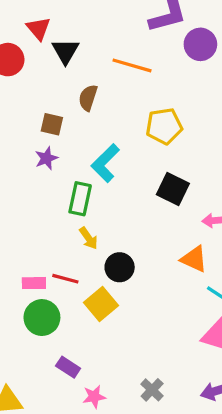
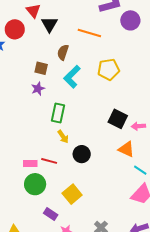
cyan L-shape: (105, 163) -> (72, 77), moved
black square: (173, 189) -> (118, 119), moved
yellow square: (101, 304) -> (72, 194), moved

